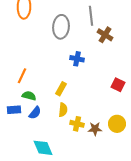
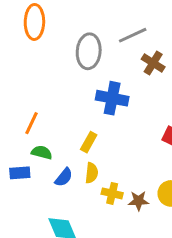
gray line: (91, 16) -> (133, 35), turned 72
blue cross: (77, 59) -> (112, 98), size x1.5
blue semicircle: (35, 113) -> (64, 177), moved

